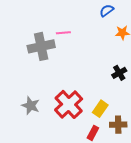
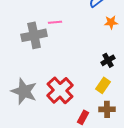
gray star: (31, 106) -> (24, 91), size x1.5
yellow rectangle: (100, 109) -> (103, 85), moved

